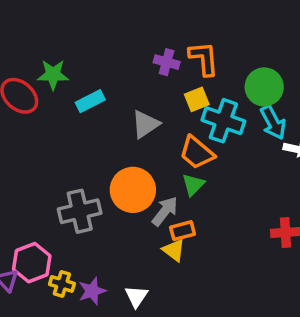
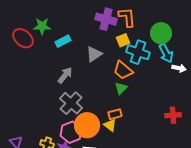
purple cross: (167, 62) -> (106, 19), size x1.5
orange circle: (133, 190) -> (87, 125), moved
gray cross: (80, 211) -> (71, 103), moved, turned -35
gray arrow: (165, 211) -> (65, 75), moved
pink hexagon: (32, 263) -> (71, 132), moved

